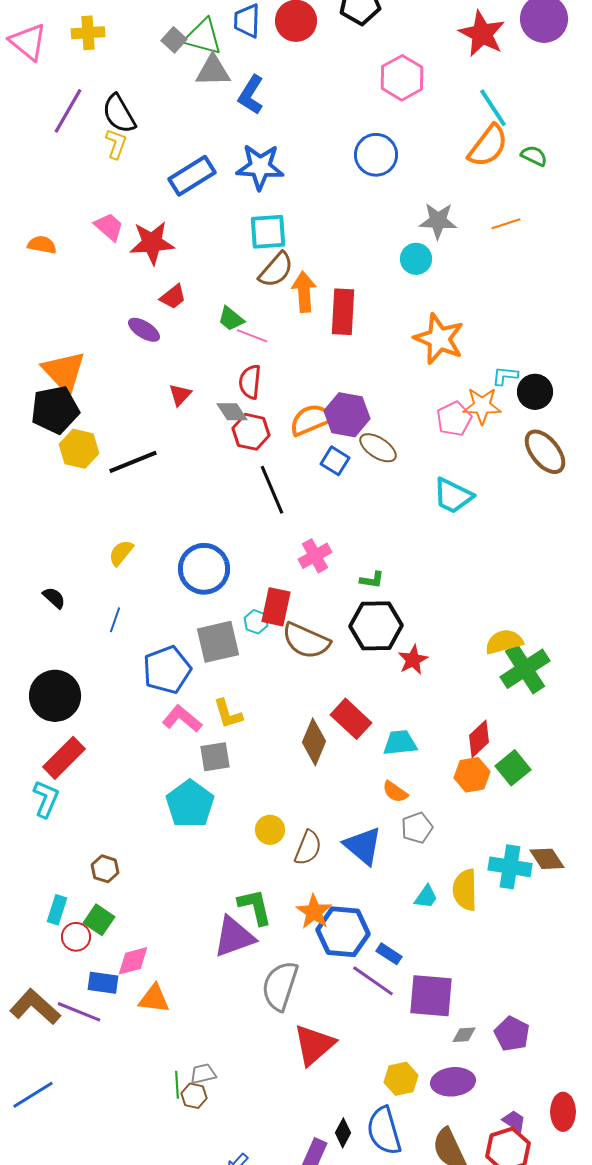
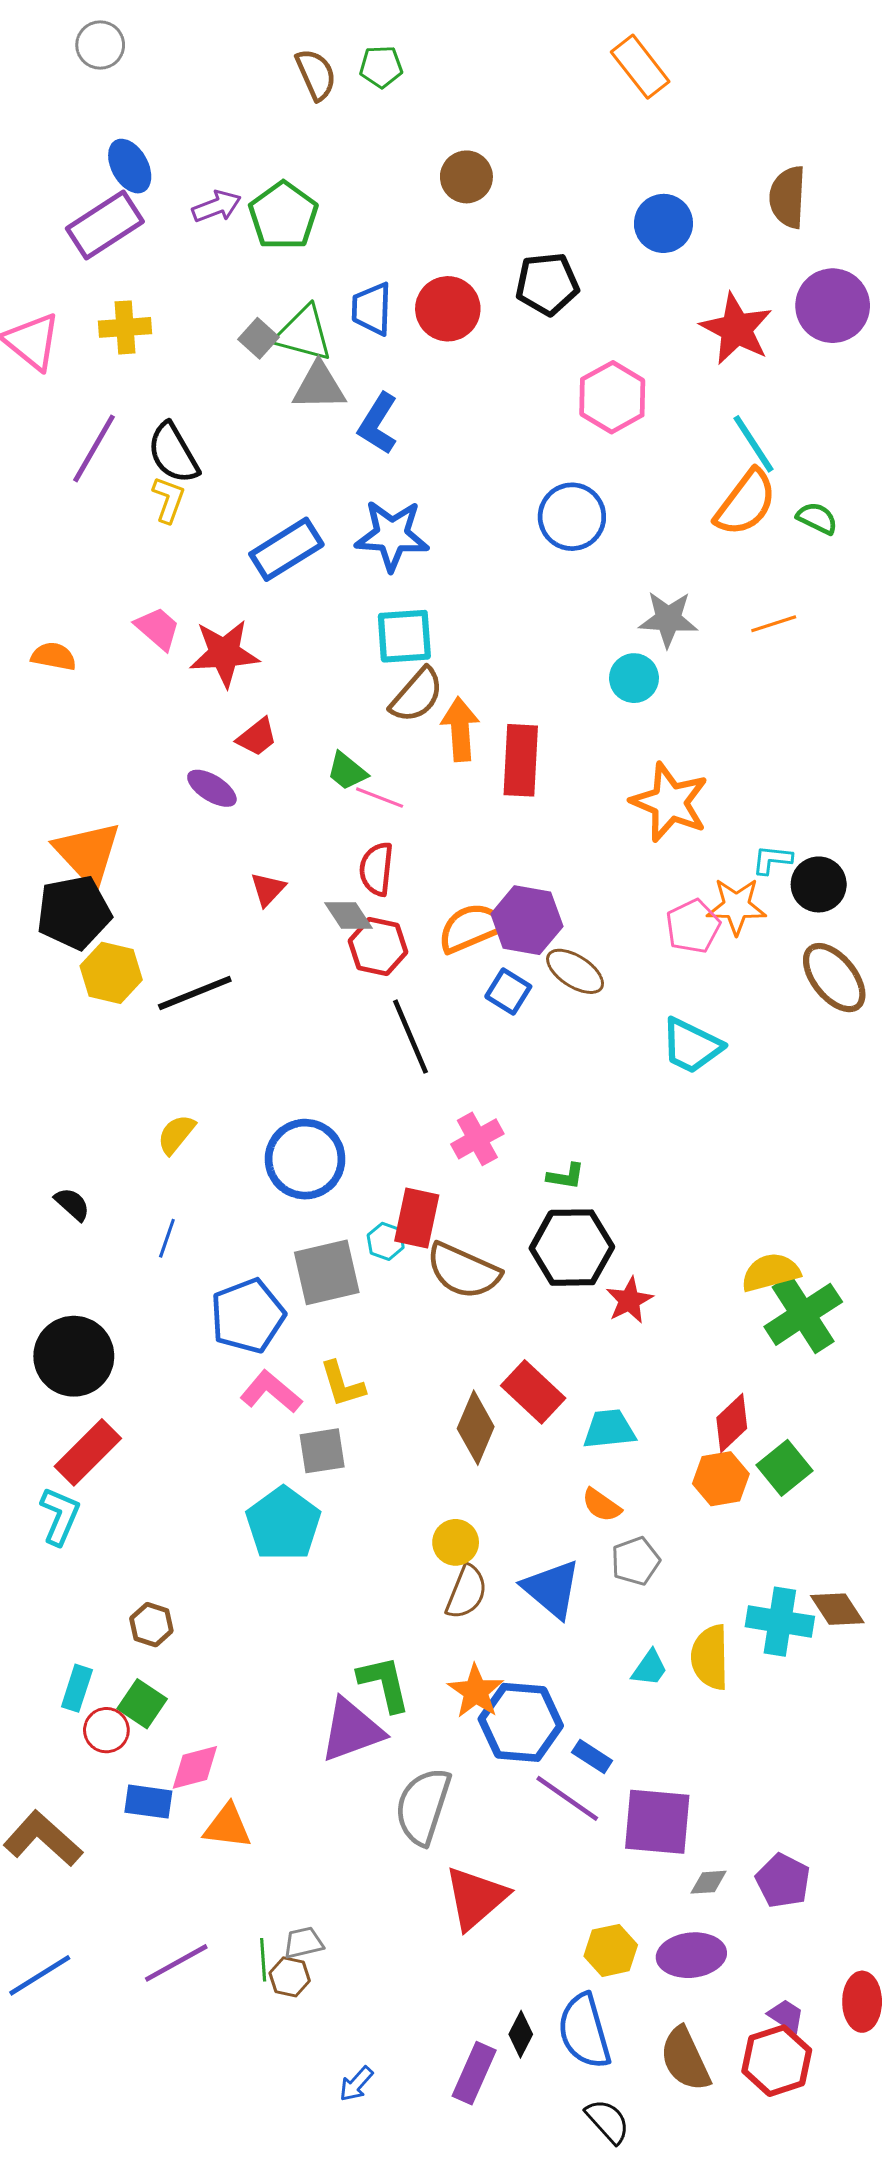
yellow circle: (270, 830) -> (456, 1542), moved
purple line: (79, 1012) -> (176, 1963), moved, turned -51

